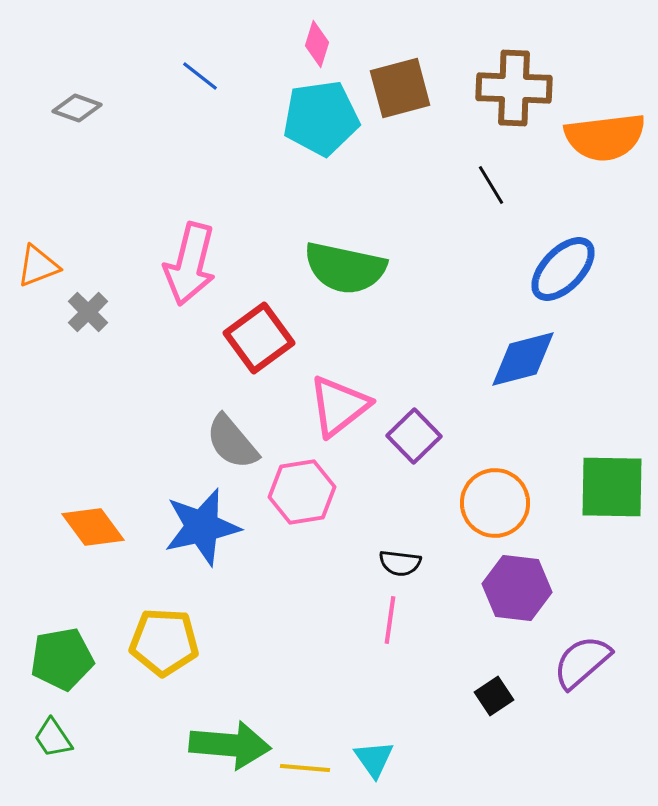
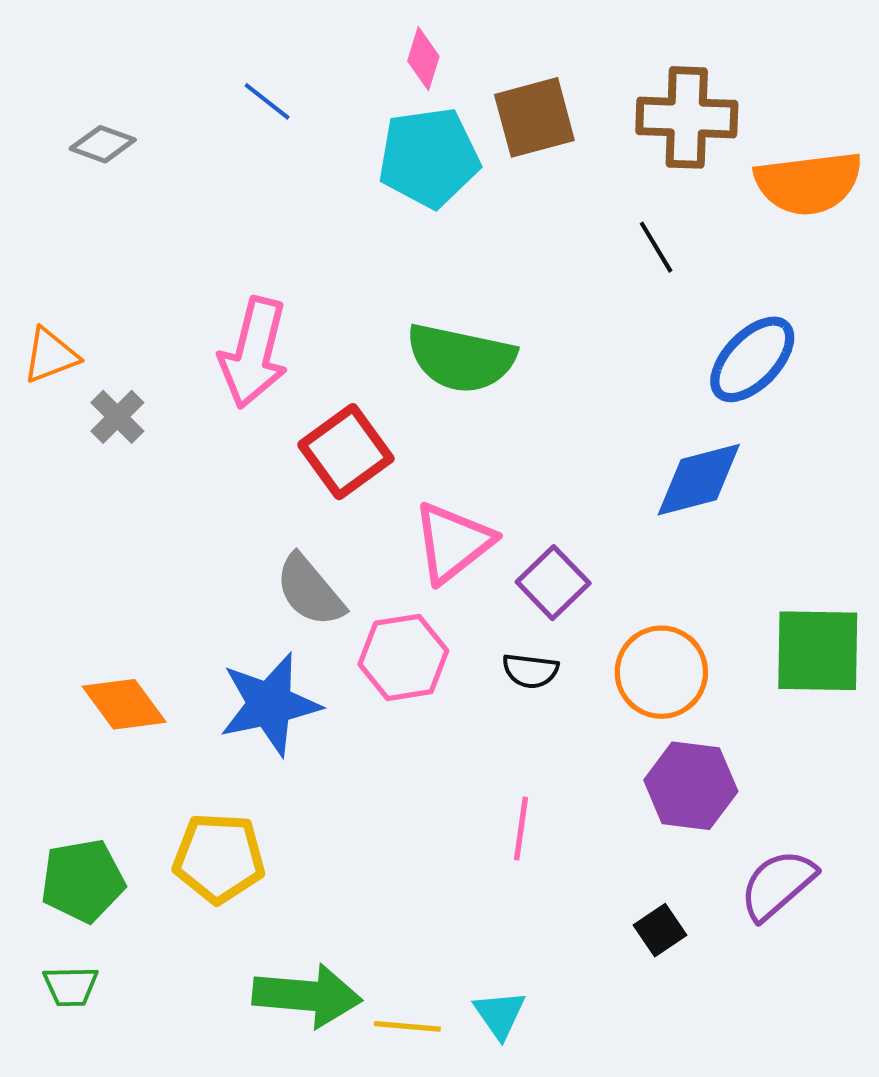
black semicircle: (400, 563) -> (530, 671), moved
green trapezoid: (53, 738) -> (71, 986), turned -57

